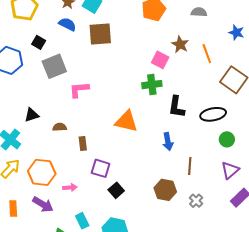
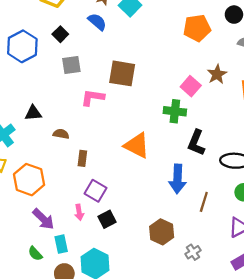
brown square: (100, 34) -> (122, 73), moved
gray square: (54, 66) -> (71, 65), size x0.7
blue arrow: (168, 142) -> (177, 179), size x1.4
brown line: (190, 166) -> (204, 202), moved
pink arrow: (70, 187) -> (79, 212), moved, turned 72
purple arrow: (43, 204) -> (43, 219), moved

